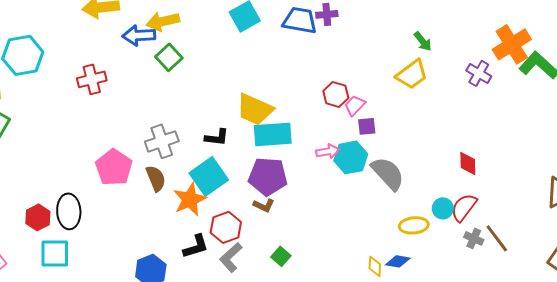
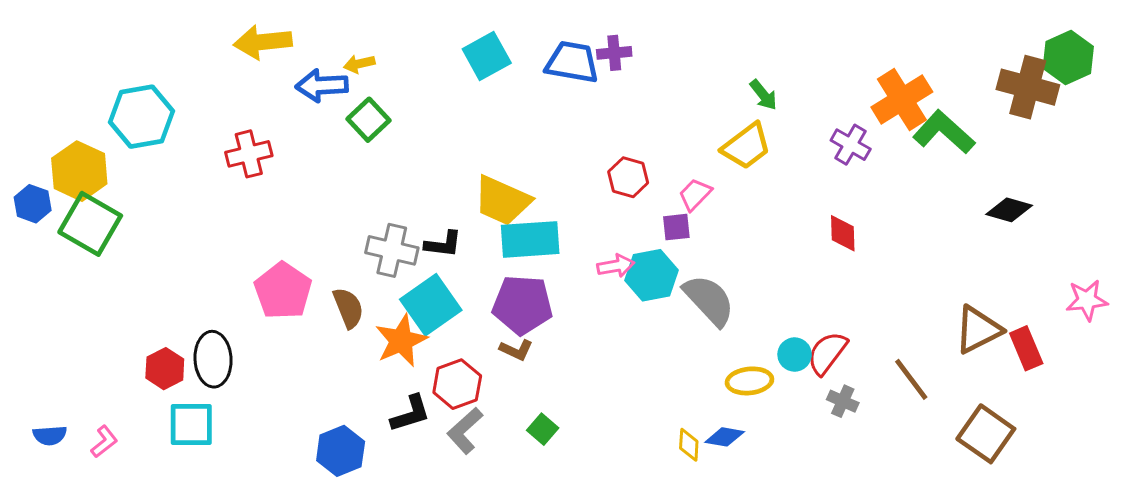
yellow arrow: (163, 21) -> (359, 64), size x0.6
pink trapezoid: (355, 105) -> (695, 194), moved
gray cross: (162, 141) -> (392, 250), moved, turned 32
red diamond: (468, 163) -> (843, 233), moved
brown line: (497, 238) -> (911, 379), moved

